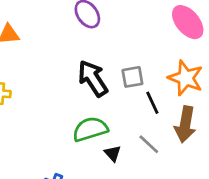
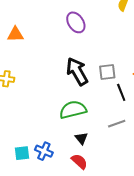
gray line: (149, 144) -> (117, 124), turned -66
black triangle: (113, 153) -> (81, 138), moved

